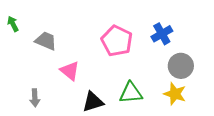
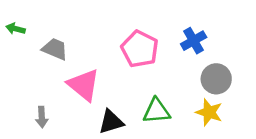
green arrow: (13, 24) -> (16, 29), turned -49
pink triangle: (70, 71) -> (84, 85), size x1.4

